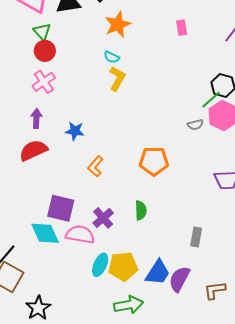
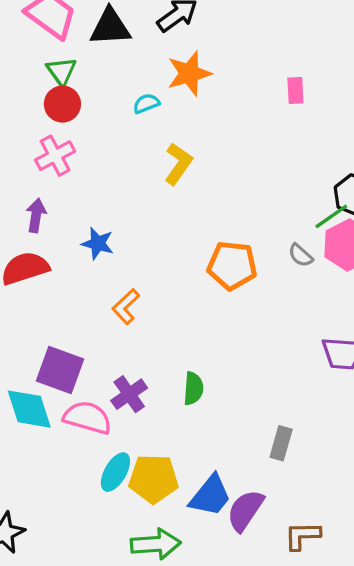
cyan semicircle: (112, 57) -> (146, 103), moved, turned 126
gray semicircle: (195, 125) -> (301, 255), turned 49
orange pentagon: (154, 161) -> (232, 265), moved

